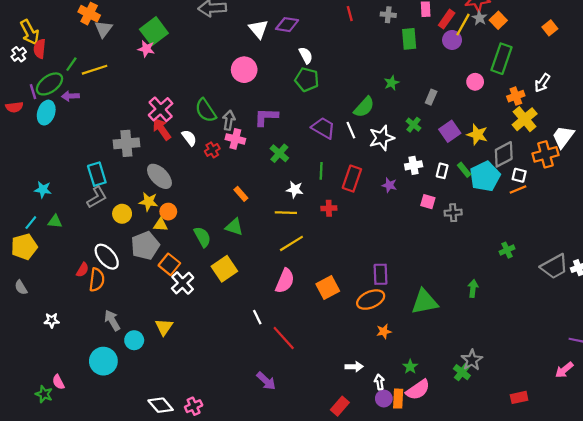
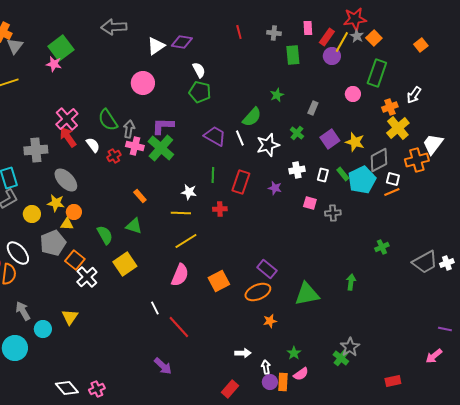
white triangle: (258, 29) -> (156, 46), turned 36
green cross: (279, 153) -> (161, 148), moved, size x1.5
purple rectangle: (381, 274) -> (267, 269), turned -48
pink semicircle: (418, 390) -> (301, 374), size x0.7

